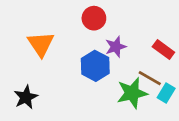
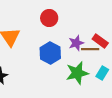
purple star: (116, 47) -> (76, 43), moved
brown line: (150, 78) -> (90, 49), moved, turned -30

